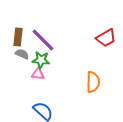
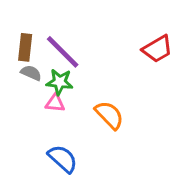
orange semicircle: (93, 82) -> (109, 115), moved, turned -45

